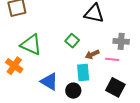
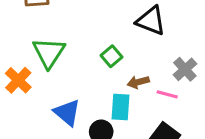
gray cross: (121, 41) -> (185, 69), turned 35
green triangle: (31, 45) -> (49, 53), turned 30

